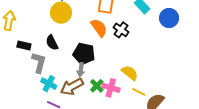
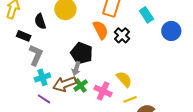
black semicircle: (52, 43) -> (40, 21), moved
cyan cross: (49, 84) -> (42, 77), turned 35
green cross: (97, 86) -> (81, 85), moved
yellow line: (139, 92) -> (130, 99), turned -56

